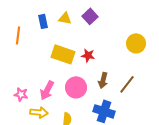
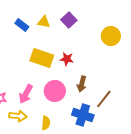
blue rectangle: (43, 21) -> (22, 25), turned -40
yellow circle: (136, 43) -> (111, 36), moved
brown line: (127, 84) -> (104, 99), moved

